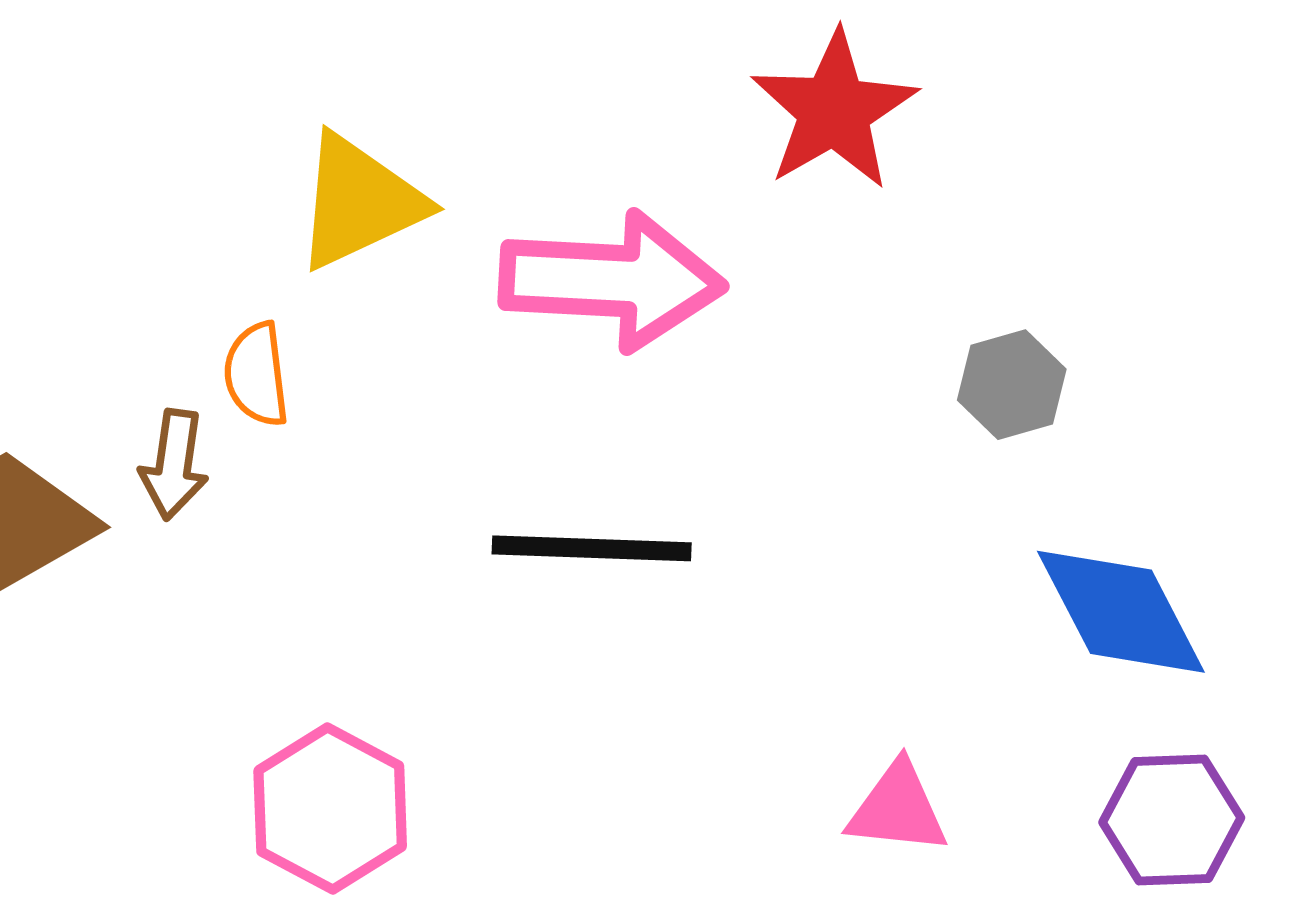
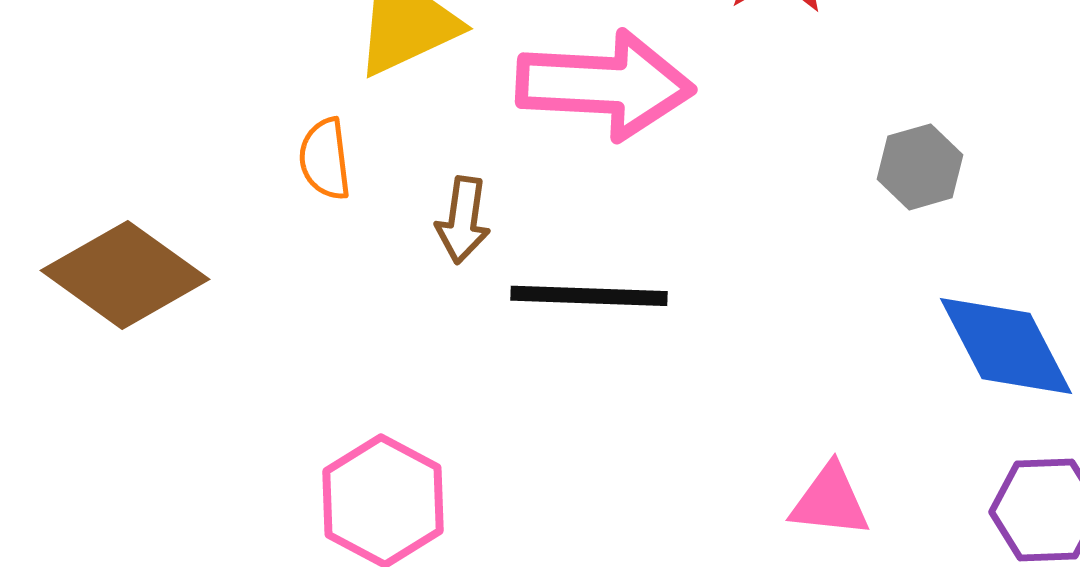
brown arrow: (174, 465) -> (463, 220), moved

